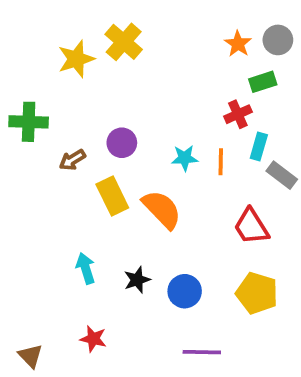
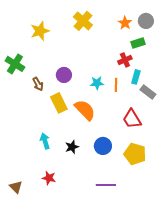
yellow cross: (124, 42) -> (83, 21), moved
green cross: (29, 122) -> (15, 64), turned 30
brown arrow: (72, 160) -> (38, 84), turned -88
blue circle: (185, 291) -> (103, 146), moved

